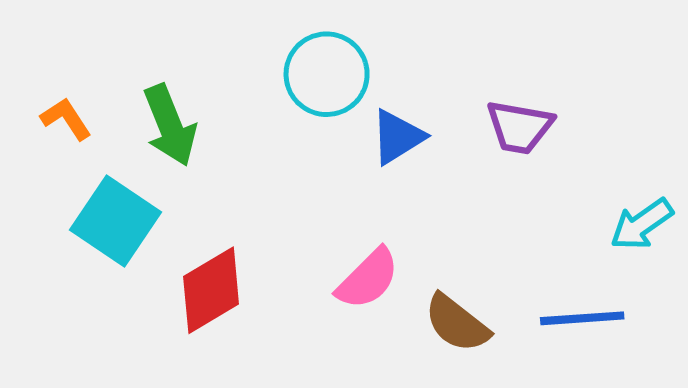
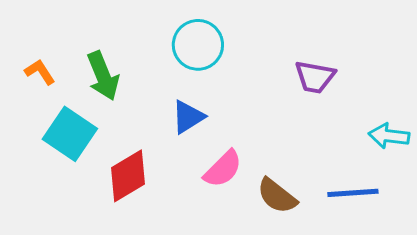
blue triangle: (397, 137) -> (188, 117), moved
cyan arrow: (642, 224) -> (389, 136), turned 42

